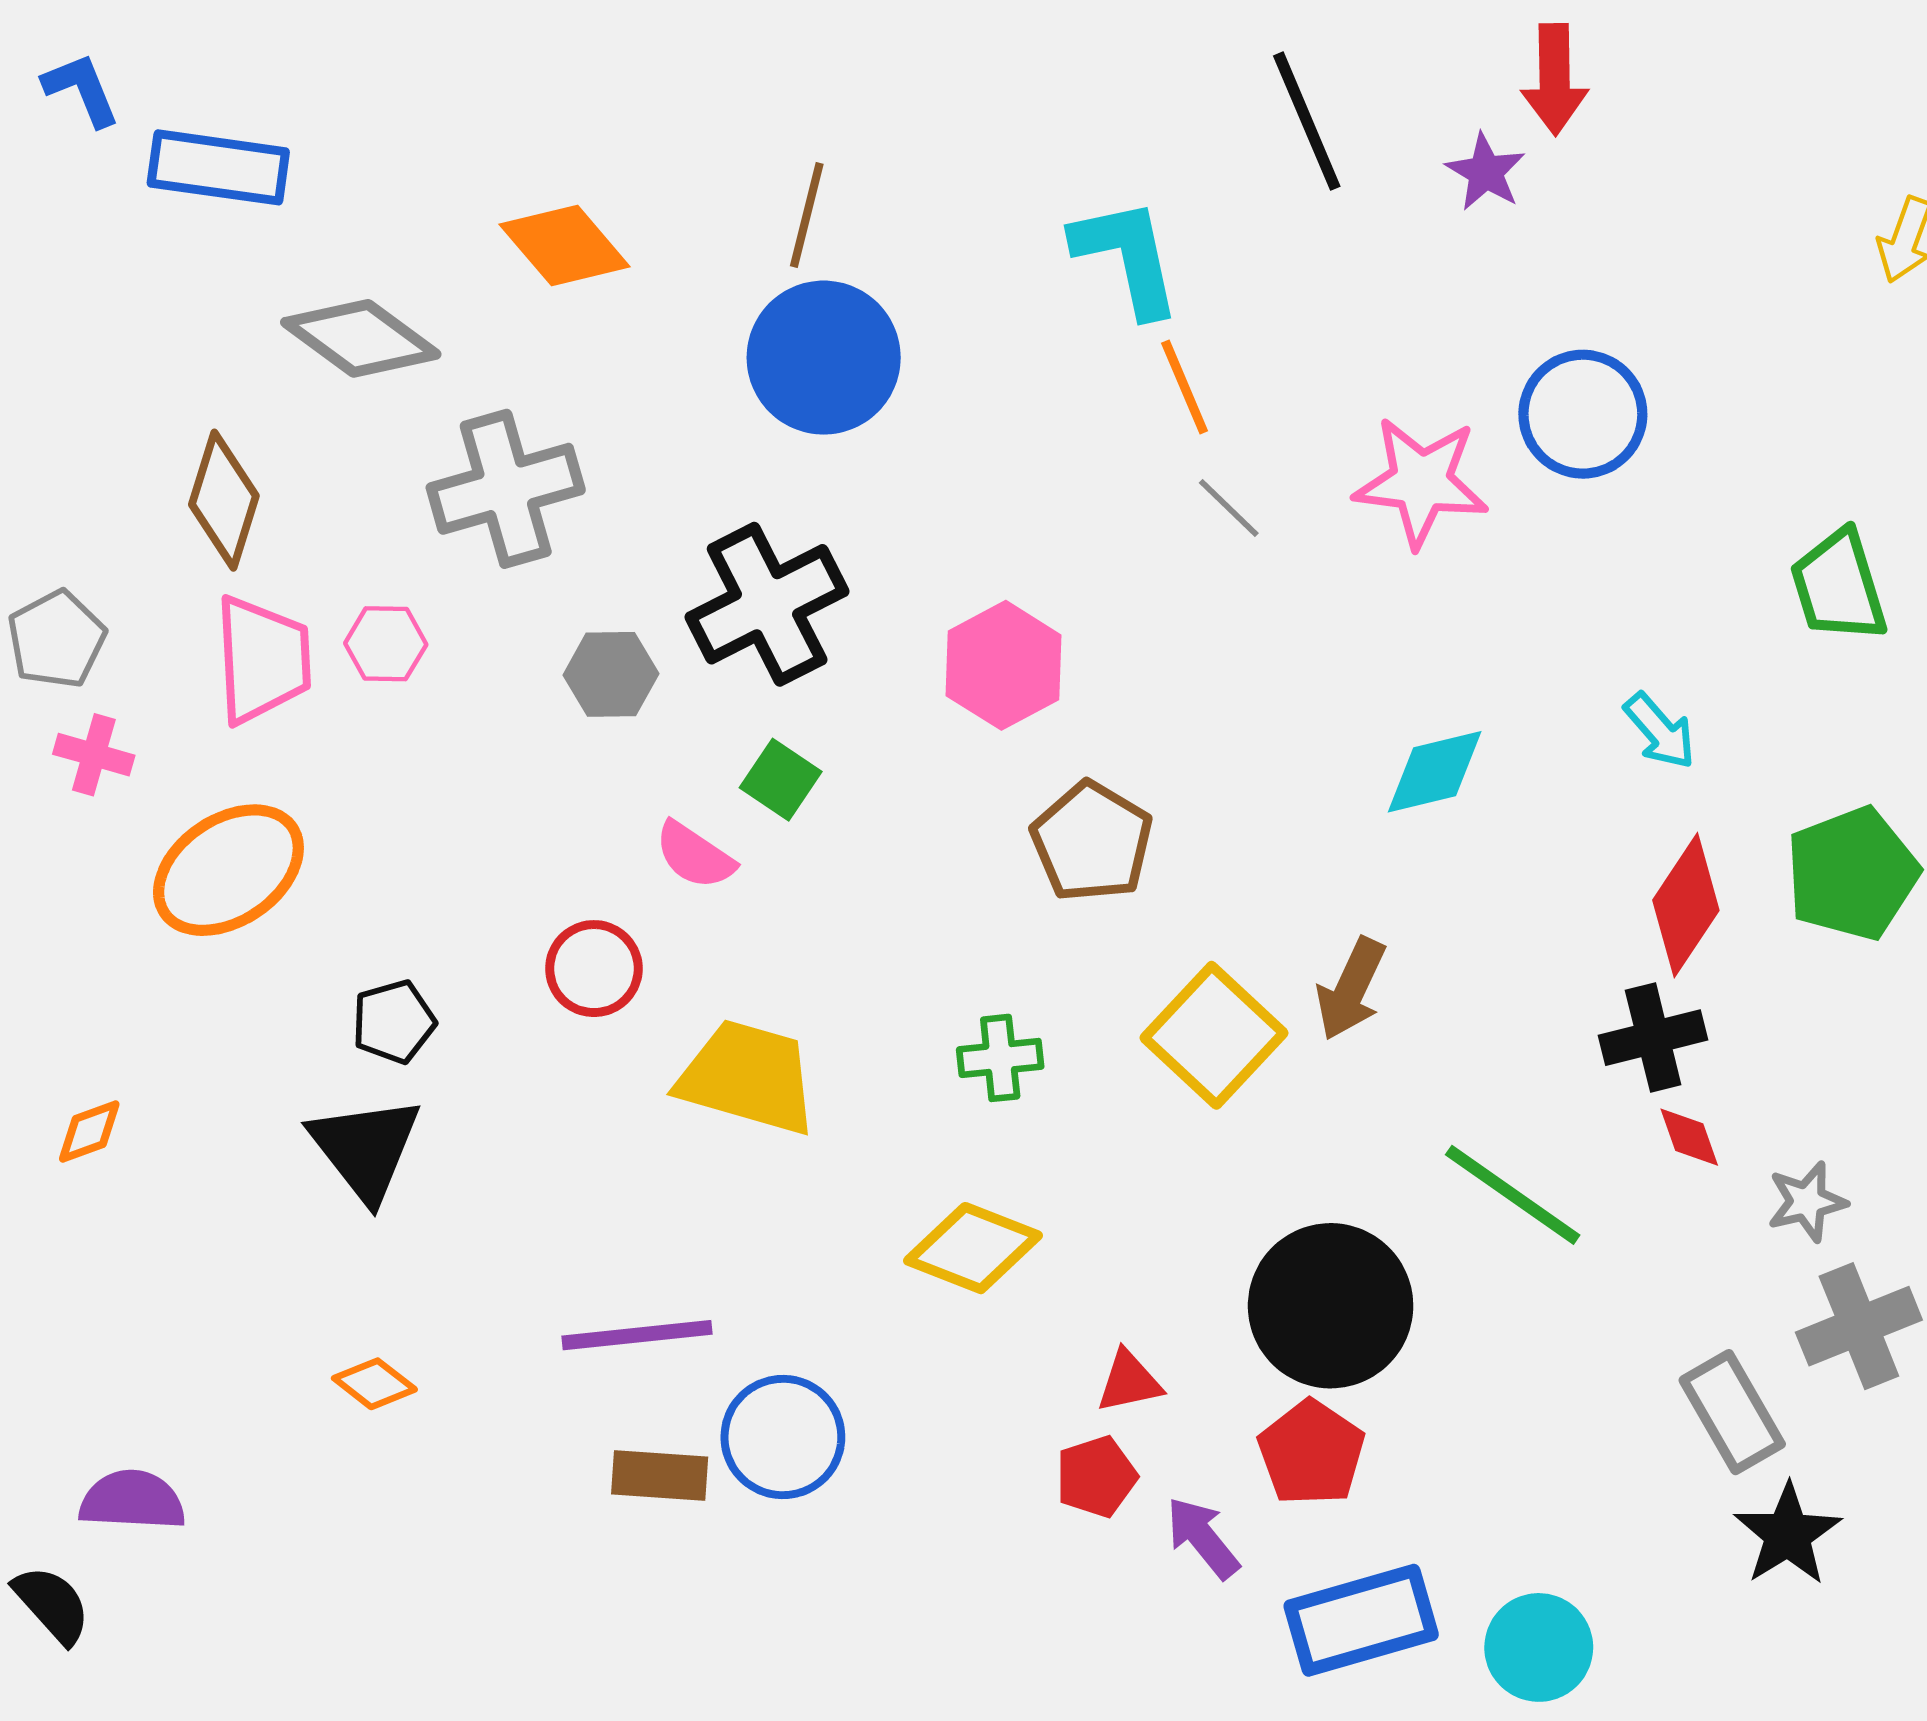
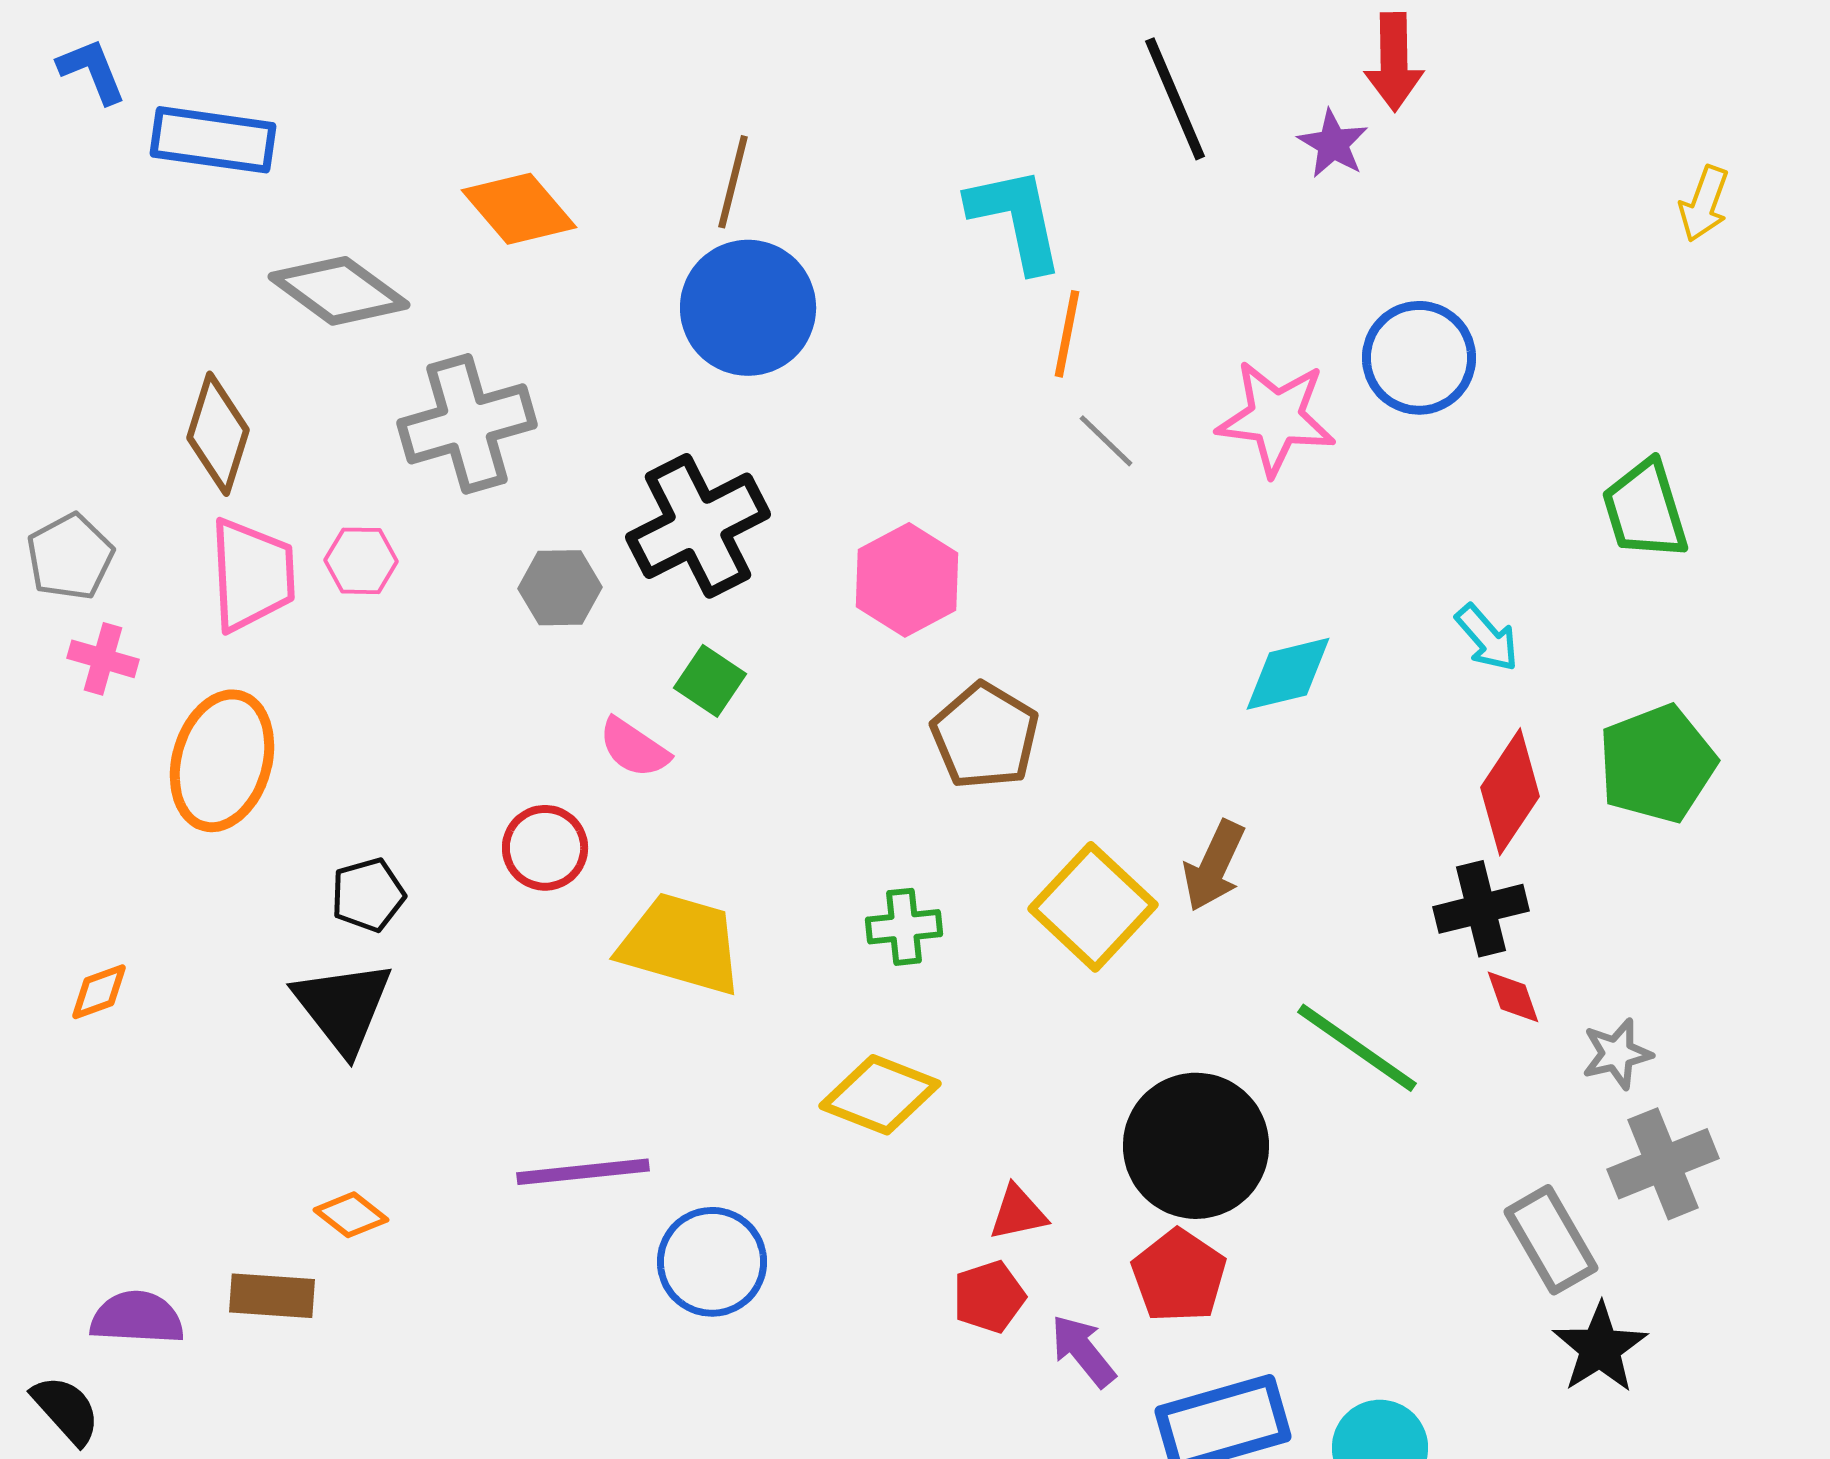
orange line: (1185, 387) -> (1067, 334), turned 34
orange ellipse: (228, 870) -> (222, 761), turned -40
brown rectangle: (660, 1475) -> (272, 1296), moved

